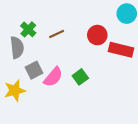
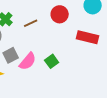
red circle: (97, 35) -> (60, 14), moved

